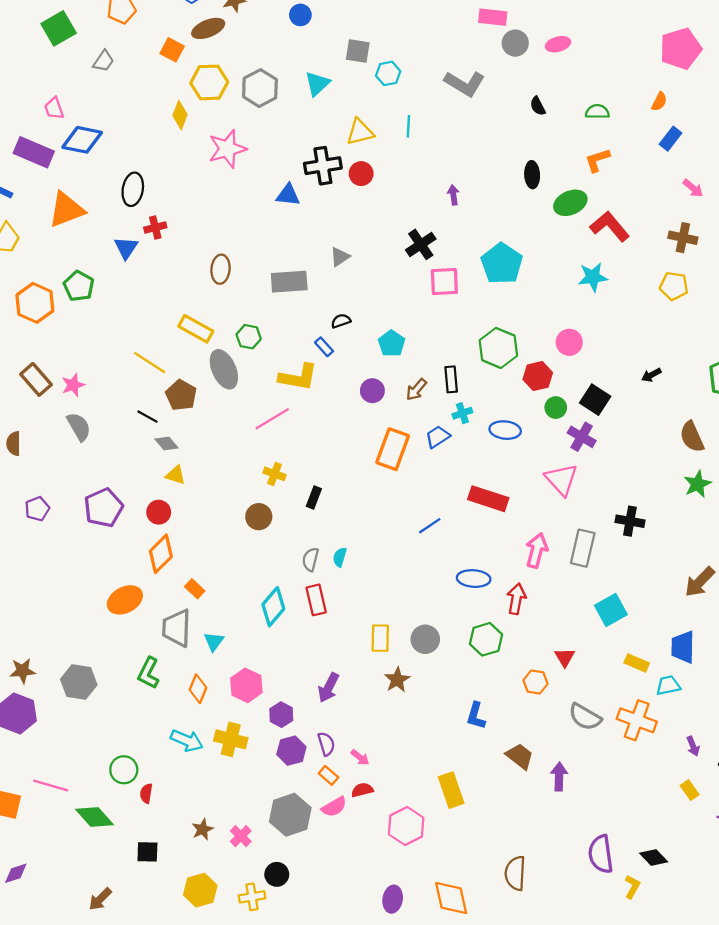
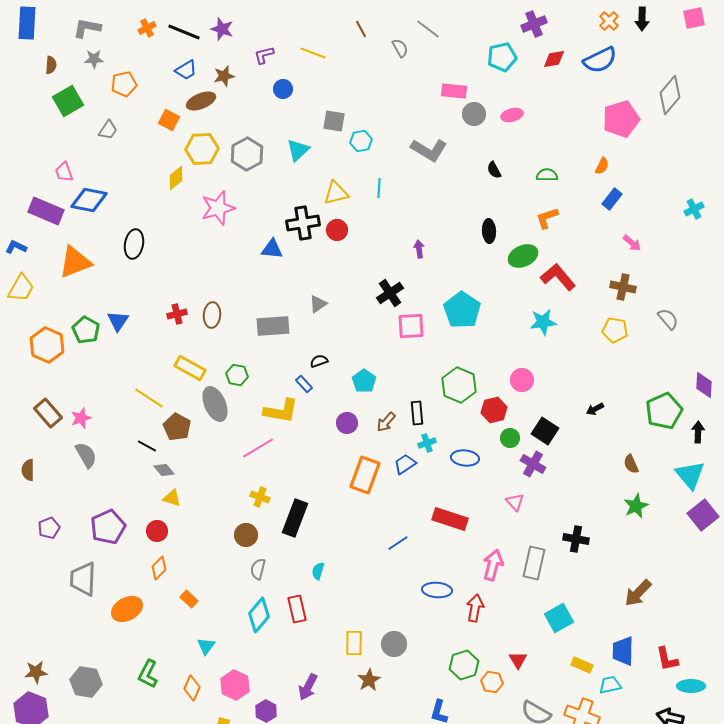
yellow diamond: (180, 115) -> (176, 178), turned 30
red cross: (155, 228) -> (177, 314), moved
blue triangle: (126, 248) -> (118, 321), moved
brown semicircle: (692, 437) -> (631, 464), size x0.7
pink triangle: (561, 480) -> (515, 502), size x0.6
black rectangle: (314, 498) -> (295, 518), size x1.8
orange diamond: (161, 554) -> (159, 568), size x0.7
gray semicircle: (311, 559) -> (258, 569), moved
gray trapezoid: (177, 628) -> (83, 579), moved
green hexagon: (486, 639) -> (464, 665), moved

